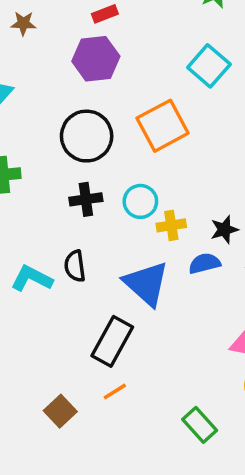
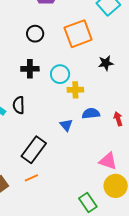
black circle: (87, 136) -> (35, 34), size x0.6
black star: (224, 230) -> (106, 63), moved
blue triangle: (146, 284) -> (66, 125), moved, size x0.5
green rectangle: (200, 425) -> (88, 203), moved

